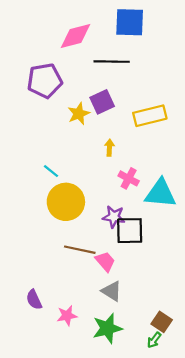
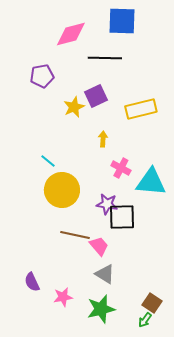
purple pentagon: (45, 81) -> (42, 76), size x0.7

